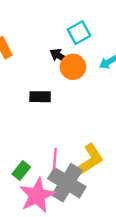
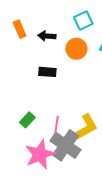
black arrow: (60, 56) -> (47, 36), moved, turned -30
green rectangle: (21, 171) -> (27, 120), moved

